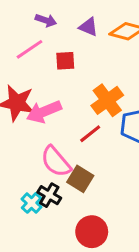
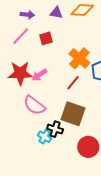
pink arrow: (44, 112) -> (39, 75), size x0.7
pink semicircle: (56, 162) -> (34, 105), moved
brown square: (80, 179) -> (73, 114), size x1.4

